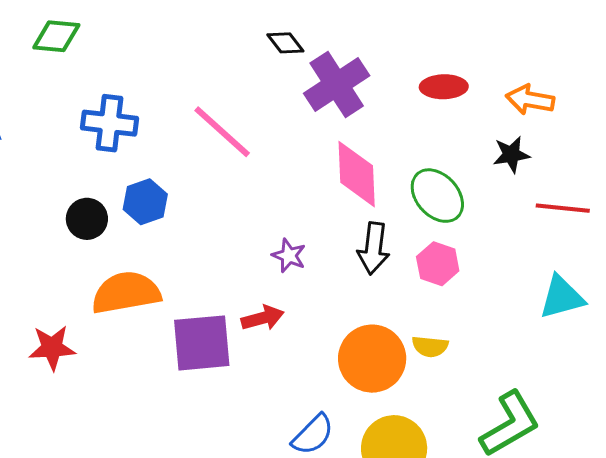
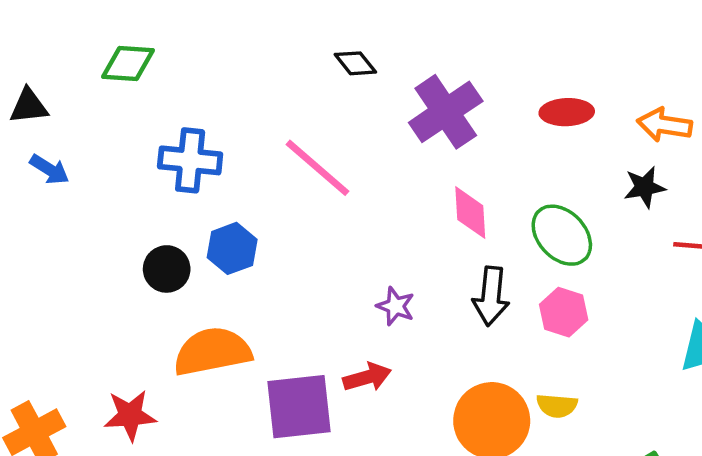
black diamond: (285, 43) -> (355, 63), moved
pink diamond: (357, 174) -> (470, 213), size x0.7

